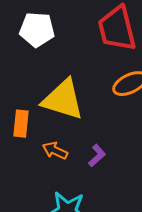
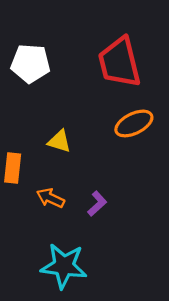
yellow triangle: (63, 100) -> (59, 141), size x0.5

